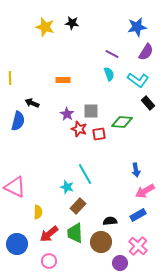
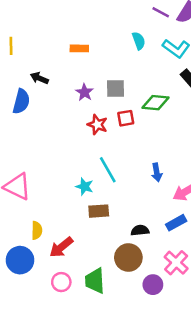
purple line: (112, 54) -> (161, 12), moved
red star: (79, 129) -> (97, 125), moved
blue arrow: (136, 170) -> (157, 172), moved
brown rectangle: (78, 206) -> (99, 211), turned 42
yellow semicircle: (38, 212) -> (37, 230), moved
green trapezoid: (75, 233) -> (95, 281), moved

